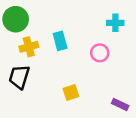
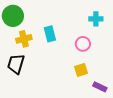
yellow square: (71, 92) -> (81, 70), moved

